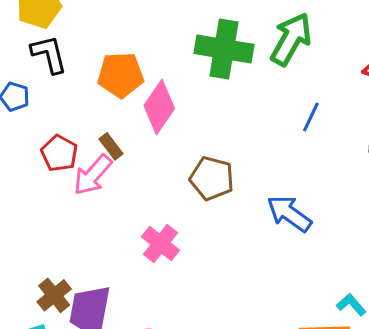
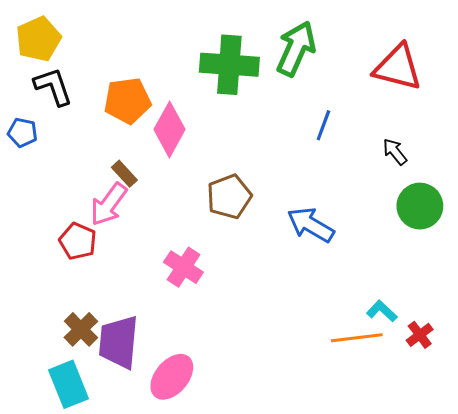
red pentagon: (59, 153) -> (78, 241), moved
brown pentagon: (212, 178) -> (229, 197), turned -30

